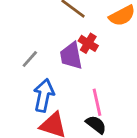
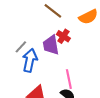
blue arrow: (44, 95) -> (30, 60), moved

